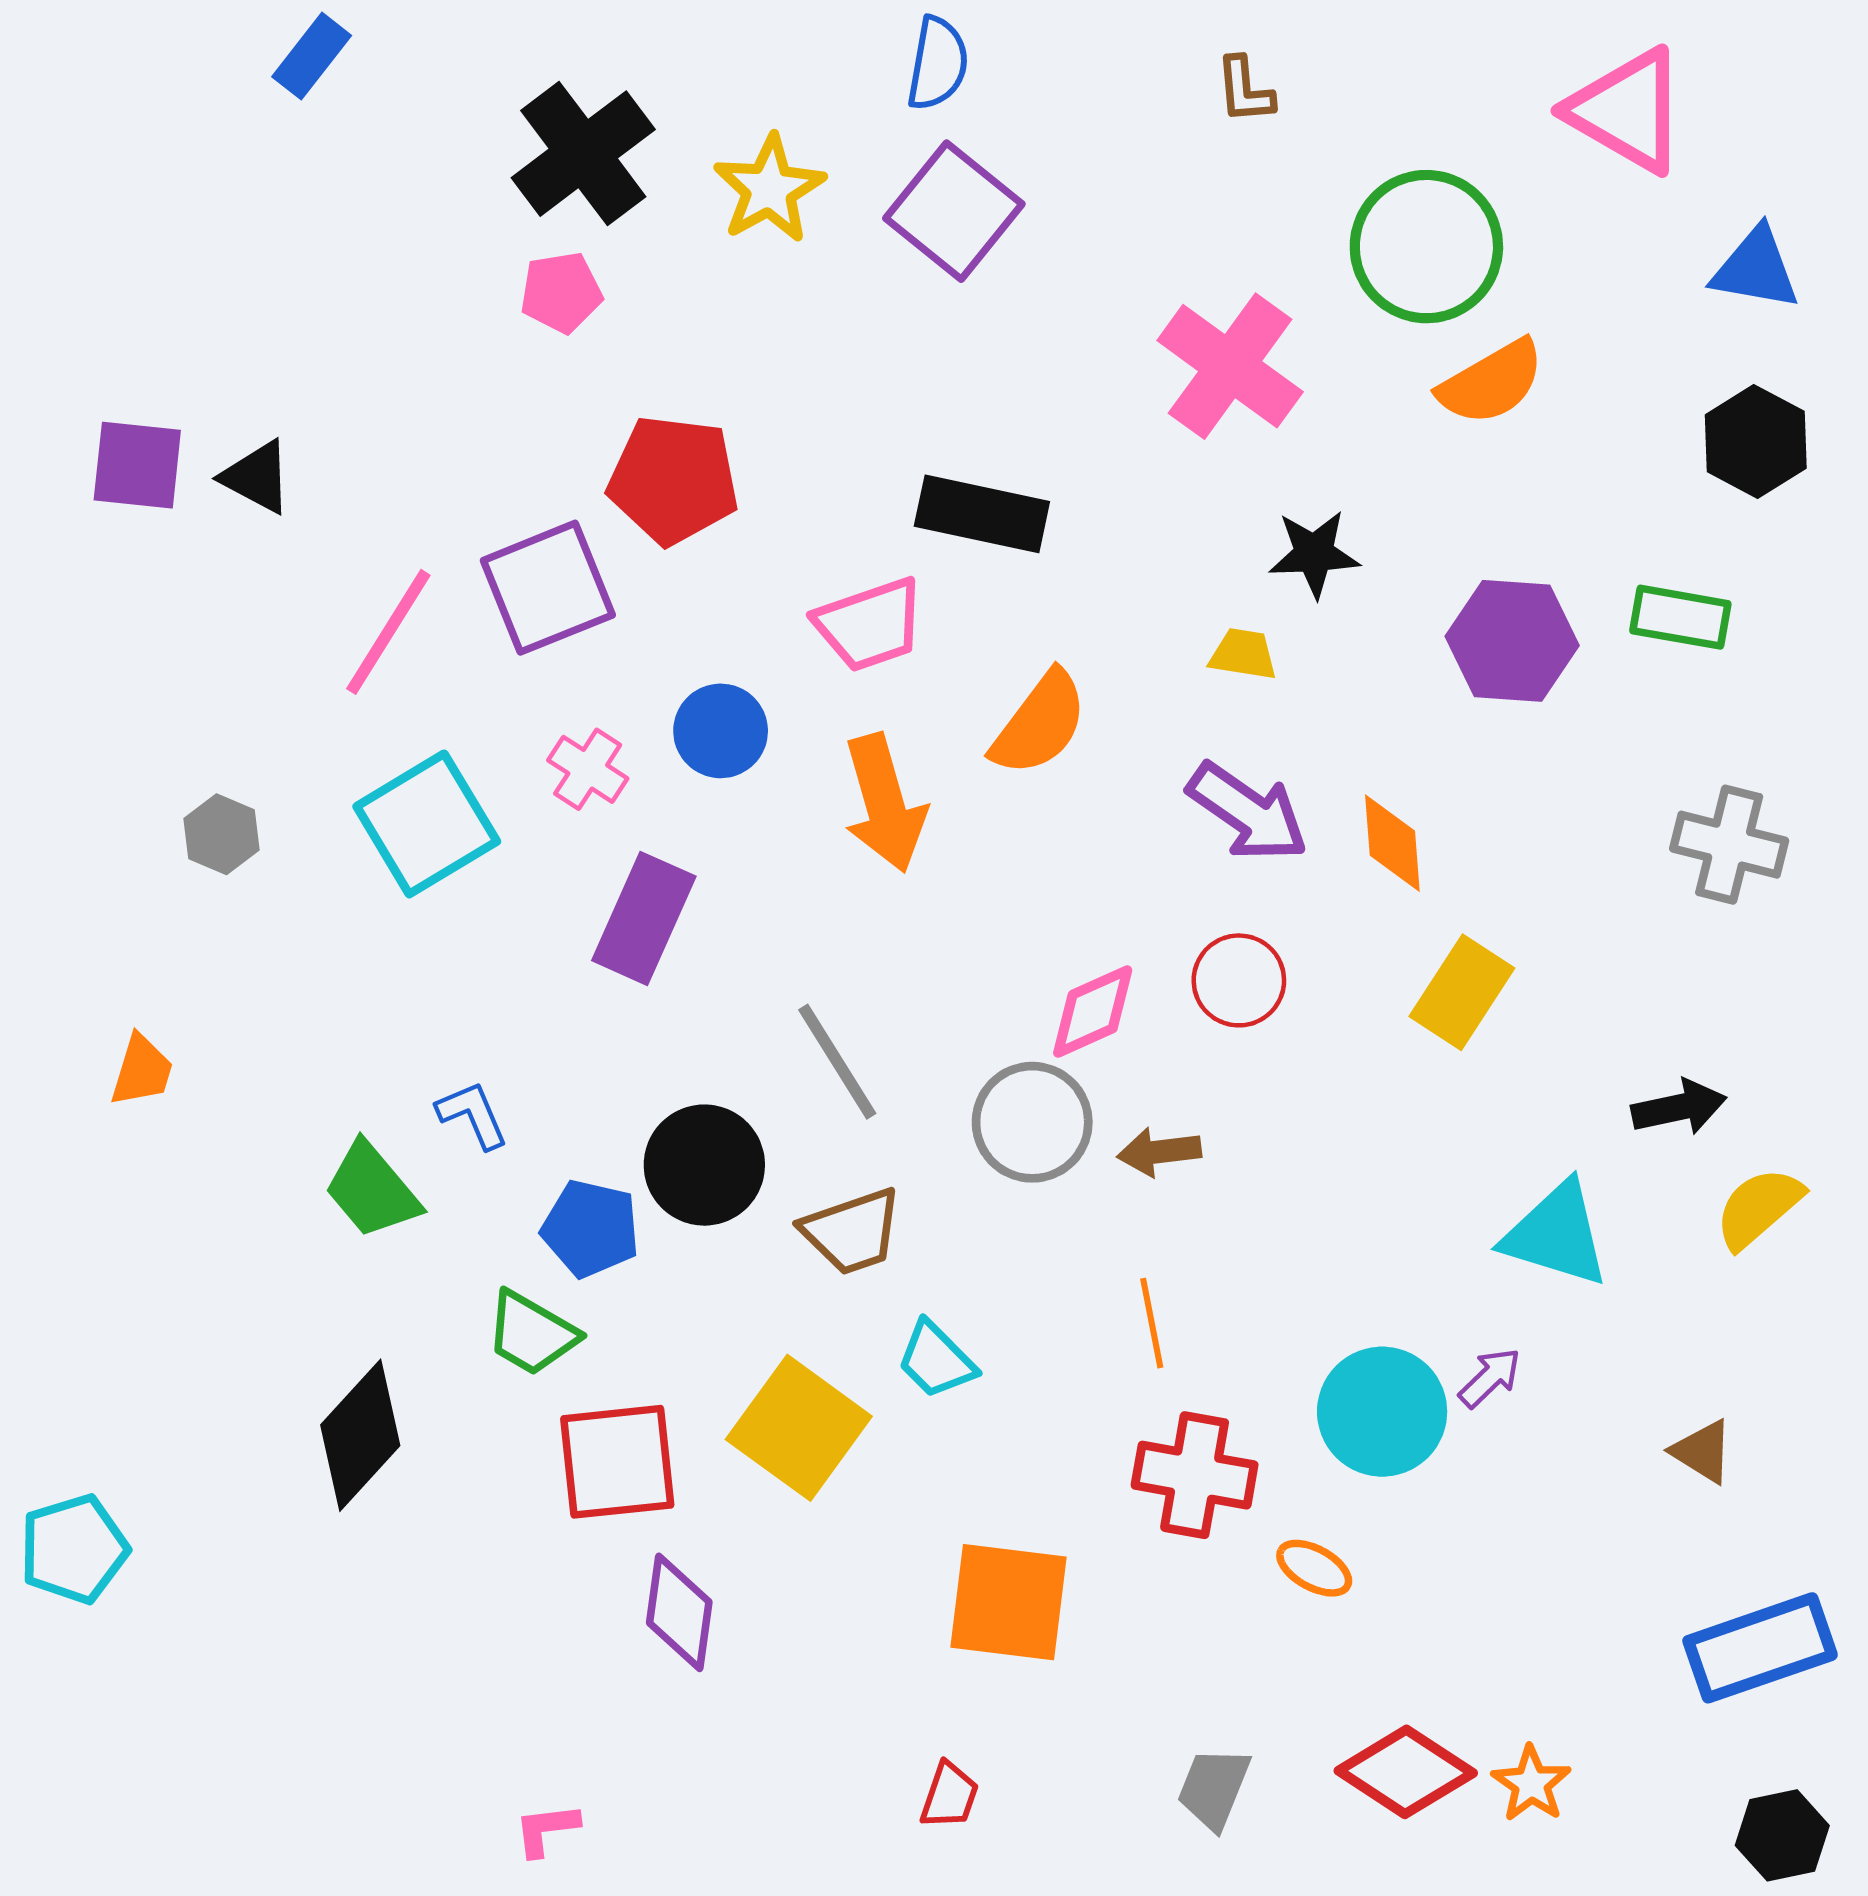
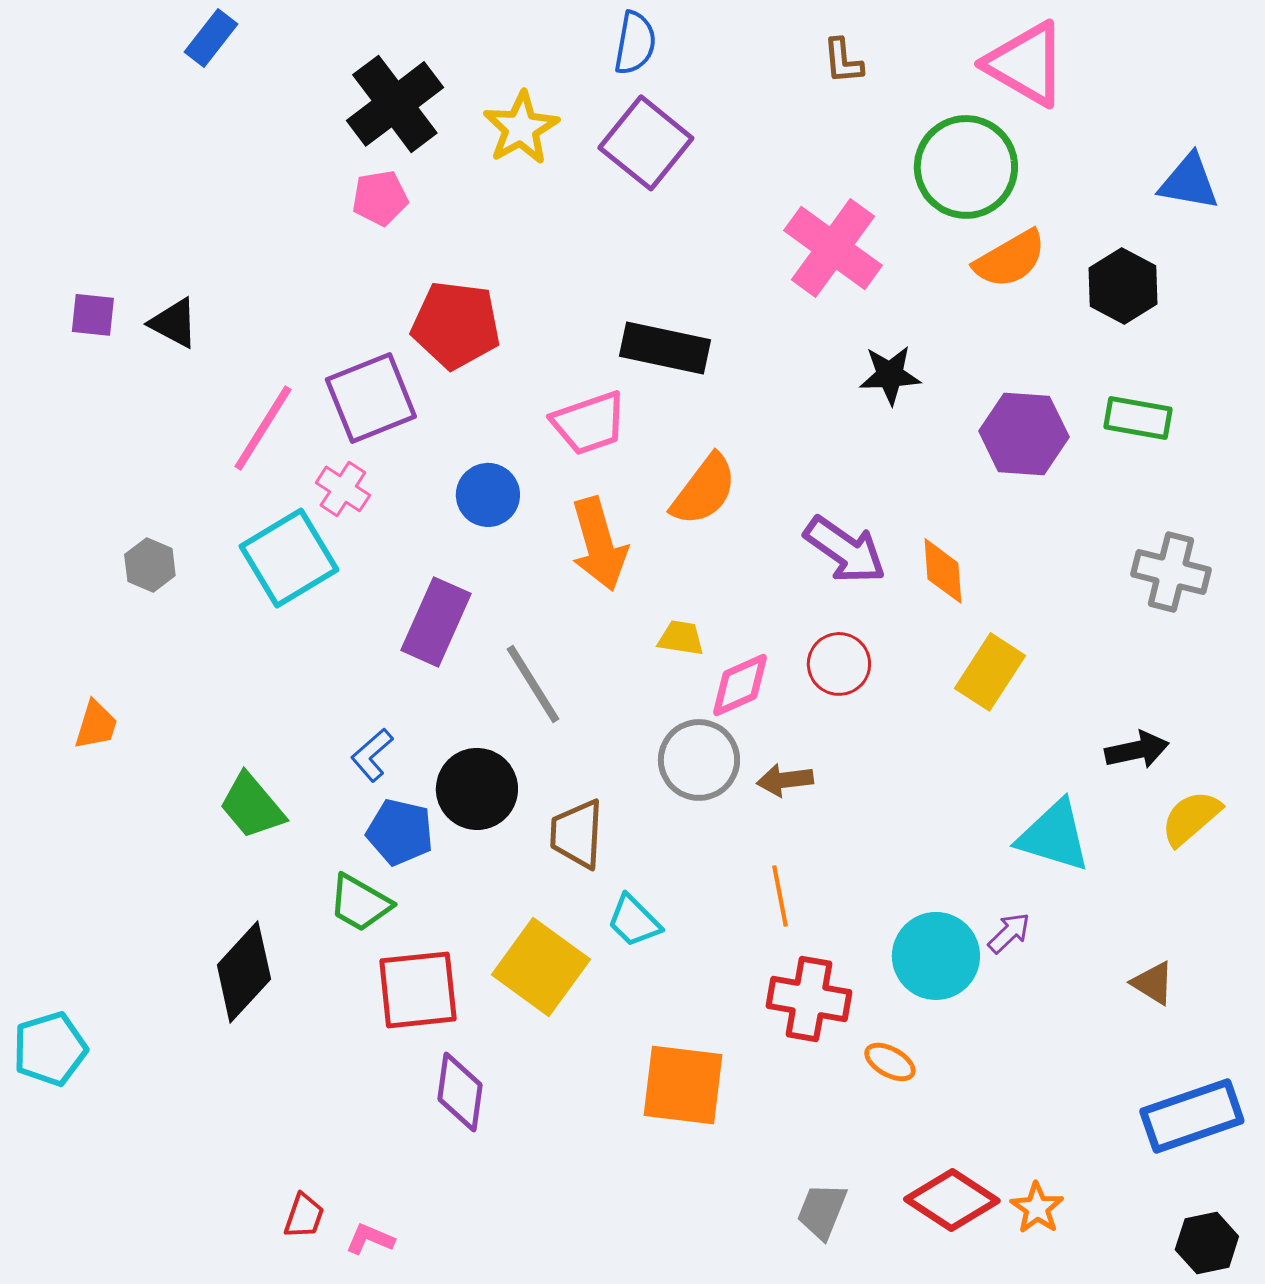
pink triangle: (1627, 111) -> (1026, 64), moved
black hexagon: (1756, 441) -> (1123, 286), moved
purple square: (137, 465) -> (93, 315), size x0.7
yellow trapezoid: (1243, 654) -> (681, 638), moved
pink cross: (588, 769) -> (343, 489), moved
gray line: (837, 1062) -> (533, 684), moved
blue L-shape: (473, 1115) -> (372, 755), moved, turned -108
brown trapezoid: (852, 1231) -> (577, 834), turned 112
red trapezoid: (949, 1796) -> (304, 1216), moved
pink L-shape: (546, 1830) -> (370, 1239), turned 30

